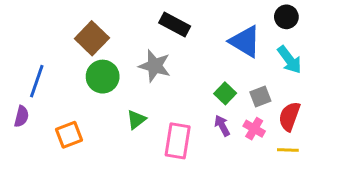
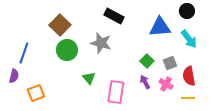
blue triangle: (245, 41) -> (160, 27), turned -35
red semicircle: (289, 116) -> (189, 76), turned -30
green triangle: (136, 119) -> (89, 78), turned -32
orange square: (69, 135) -> (36, 93), moved

